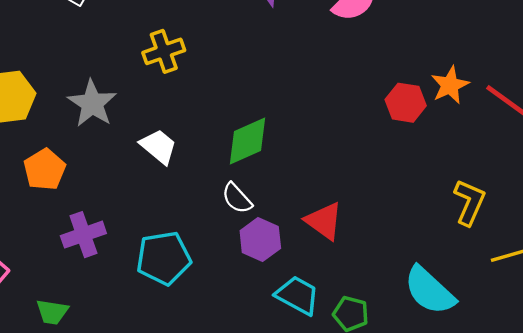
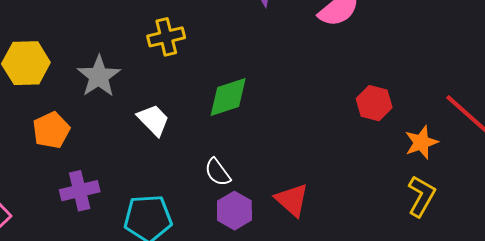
orange star: (450, 85) -> (421, 142), moved
green diamond: (248, 141) -> (228, 97), moved

